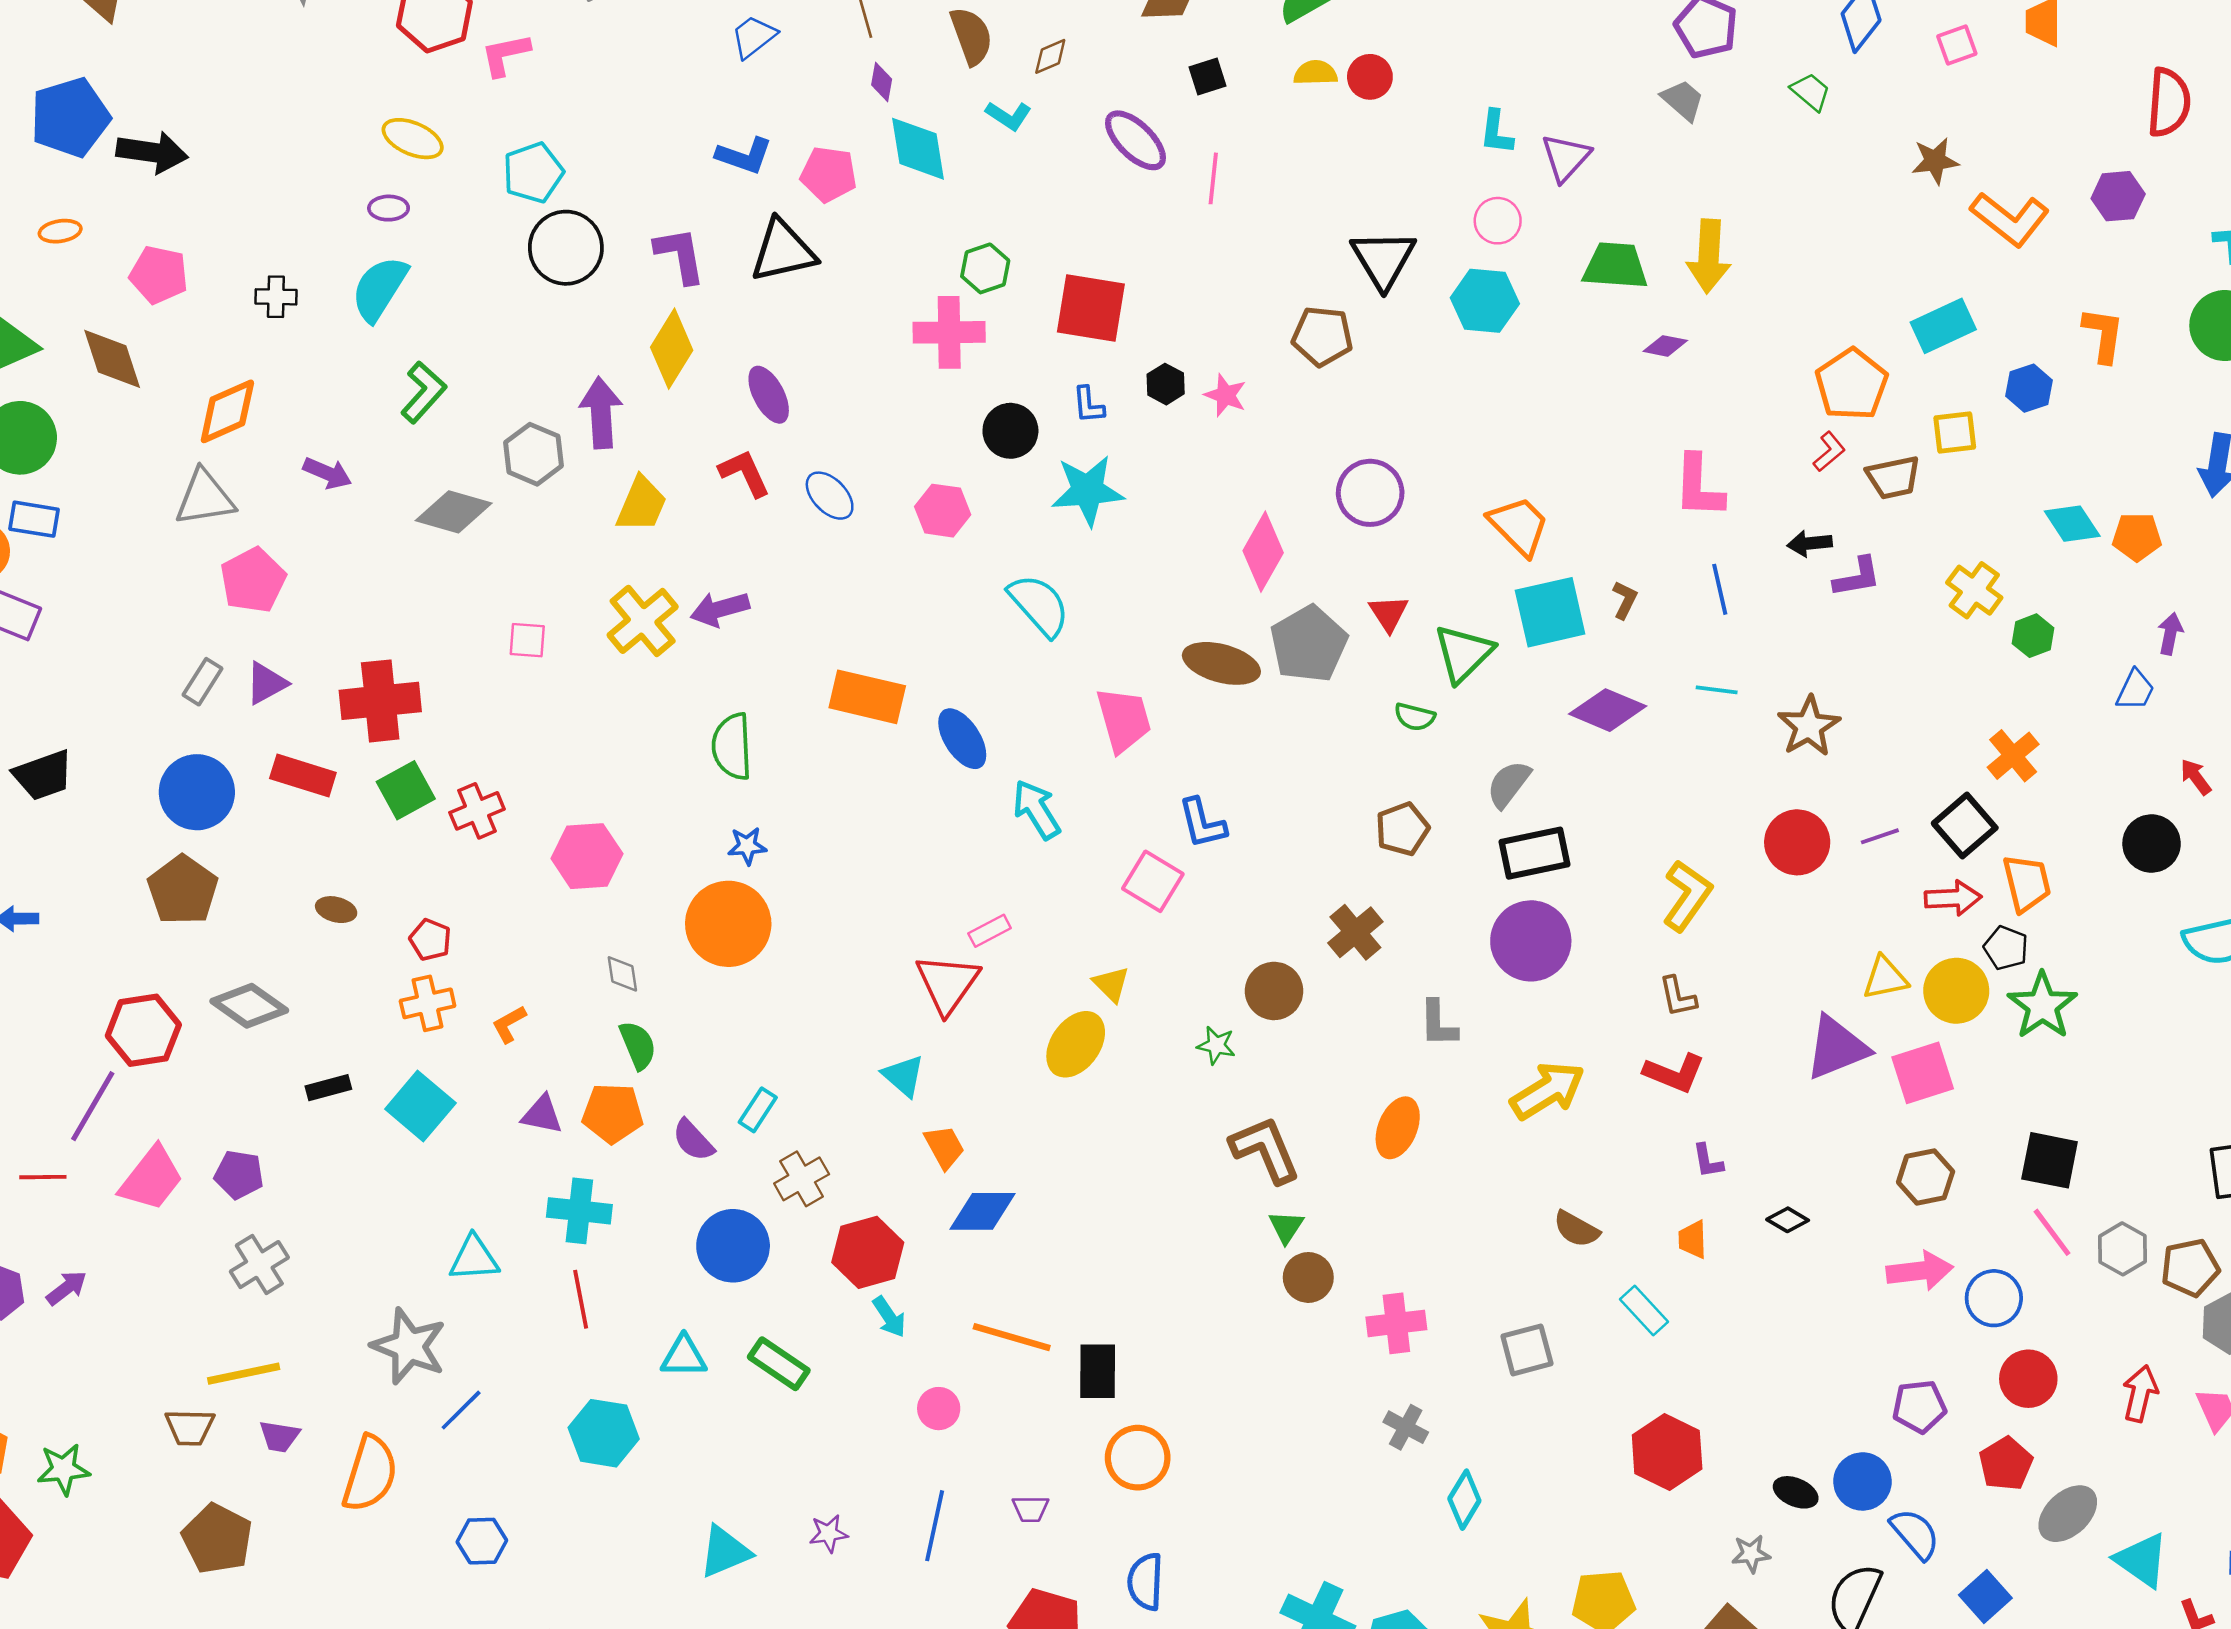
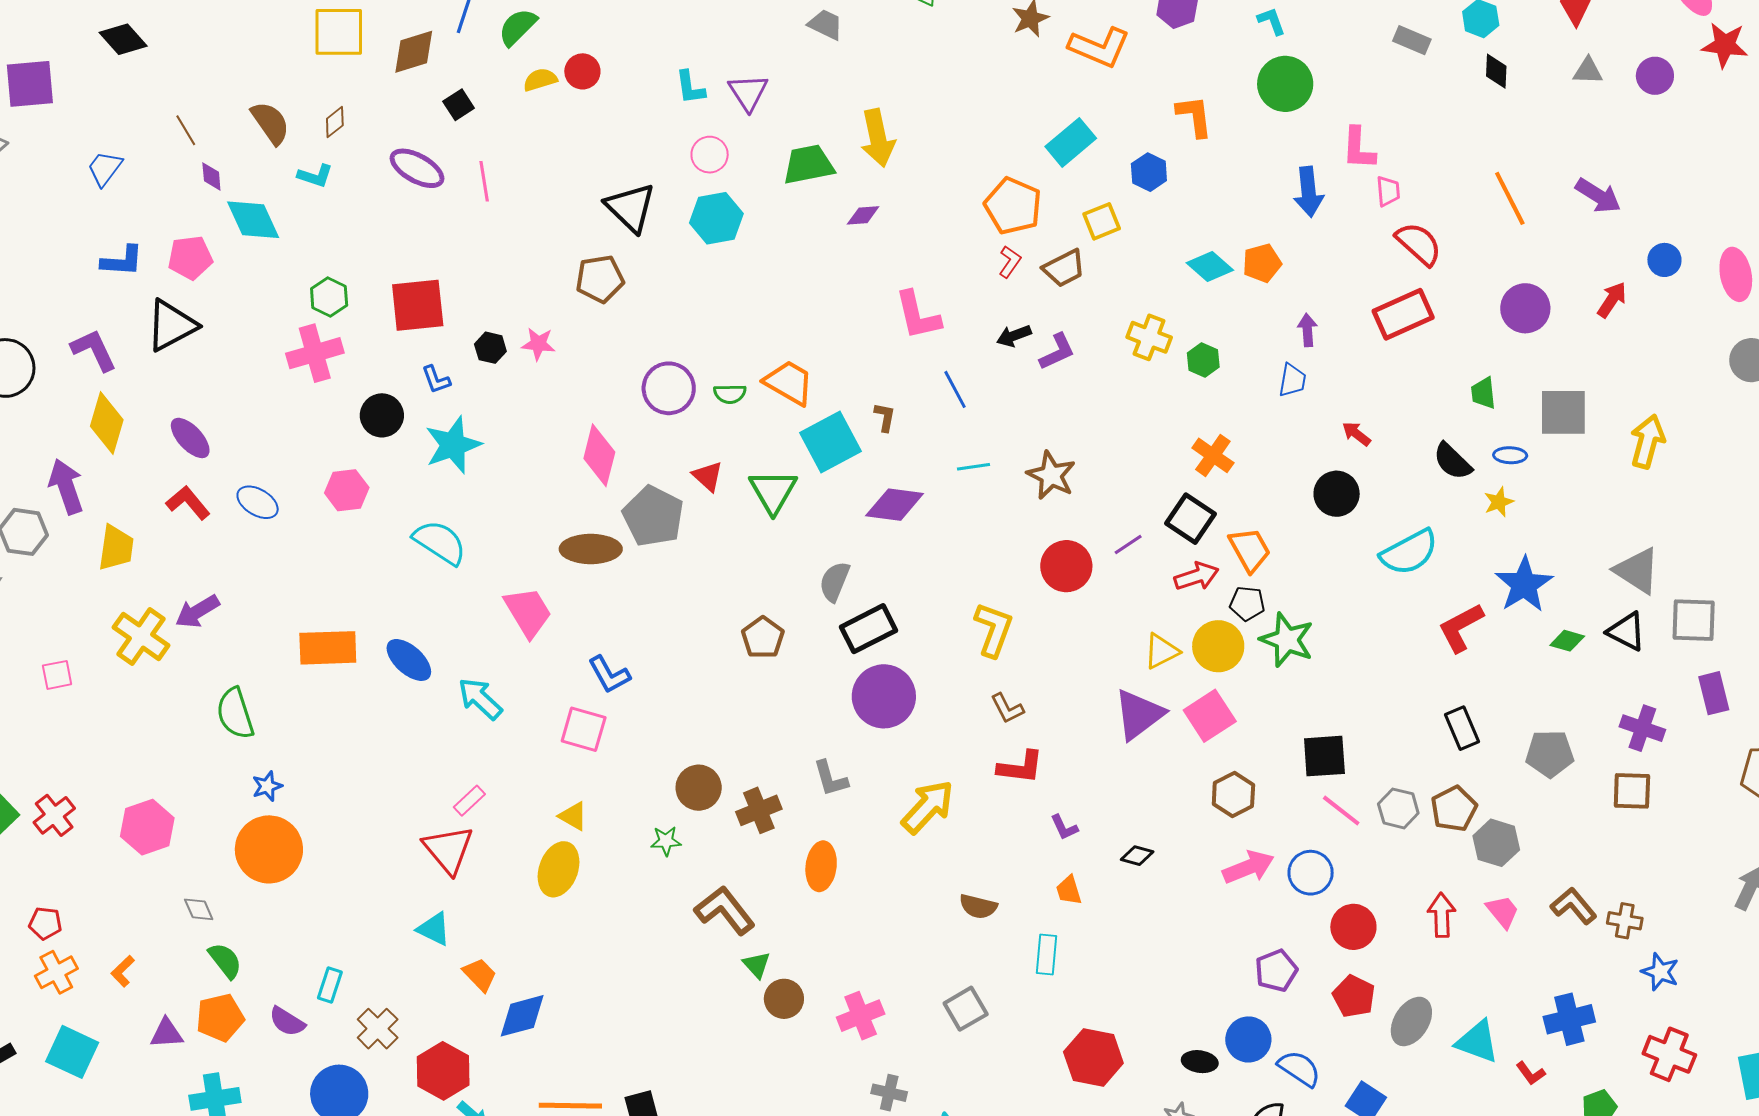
green semicircle: (1415, 717) -> (730, 394), moved
brown cross: (1355, 932) -> (759, 810), moved, turned 33
cyan rectangle: (1644, 1310) -> (1047, 954), turned 63

